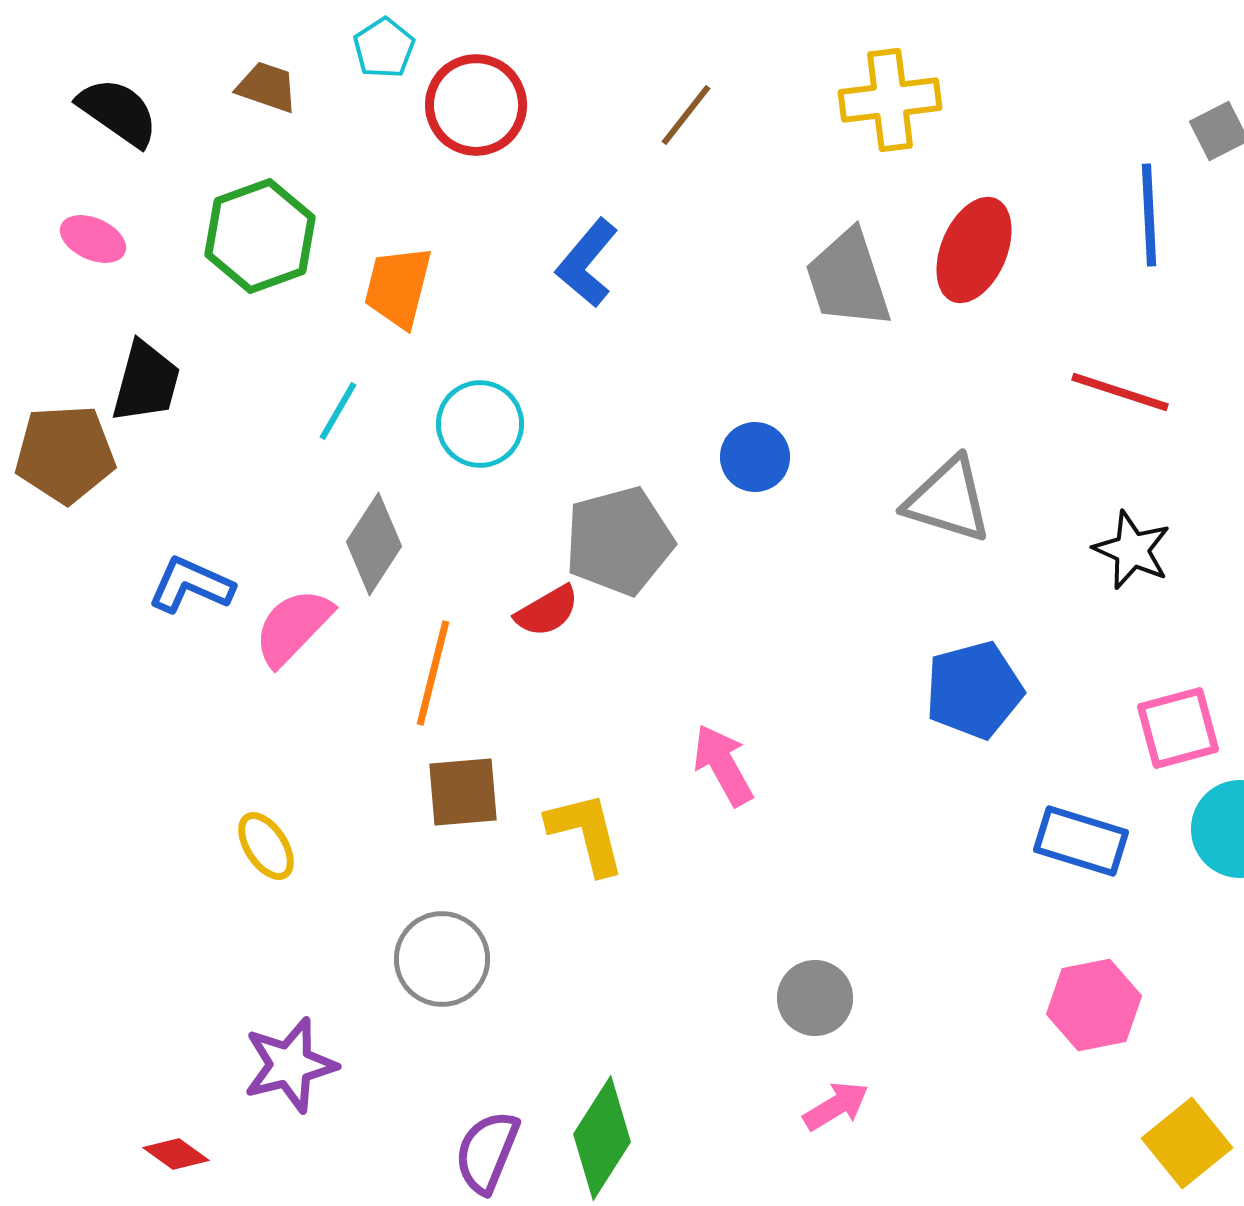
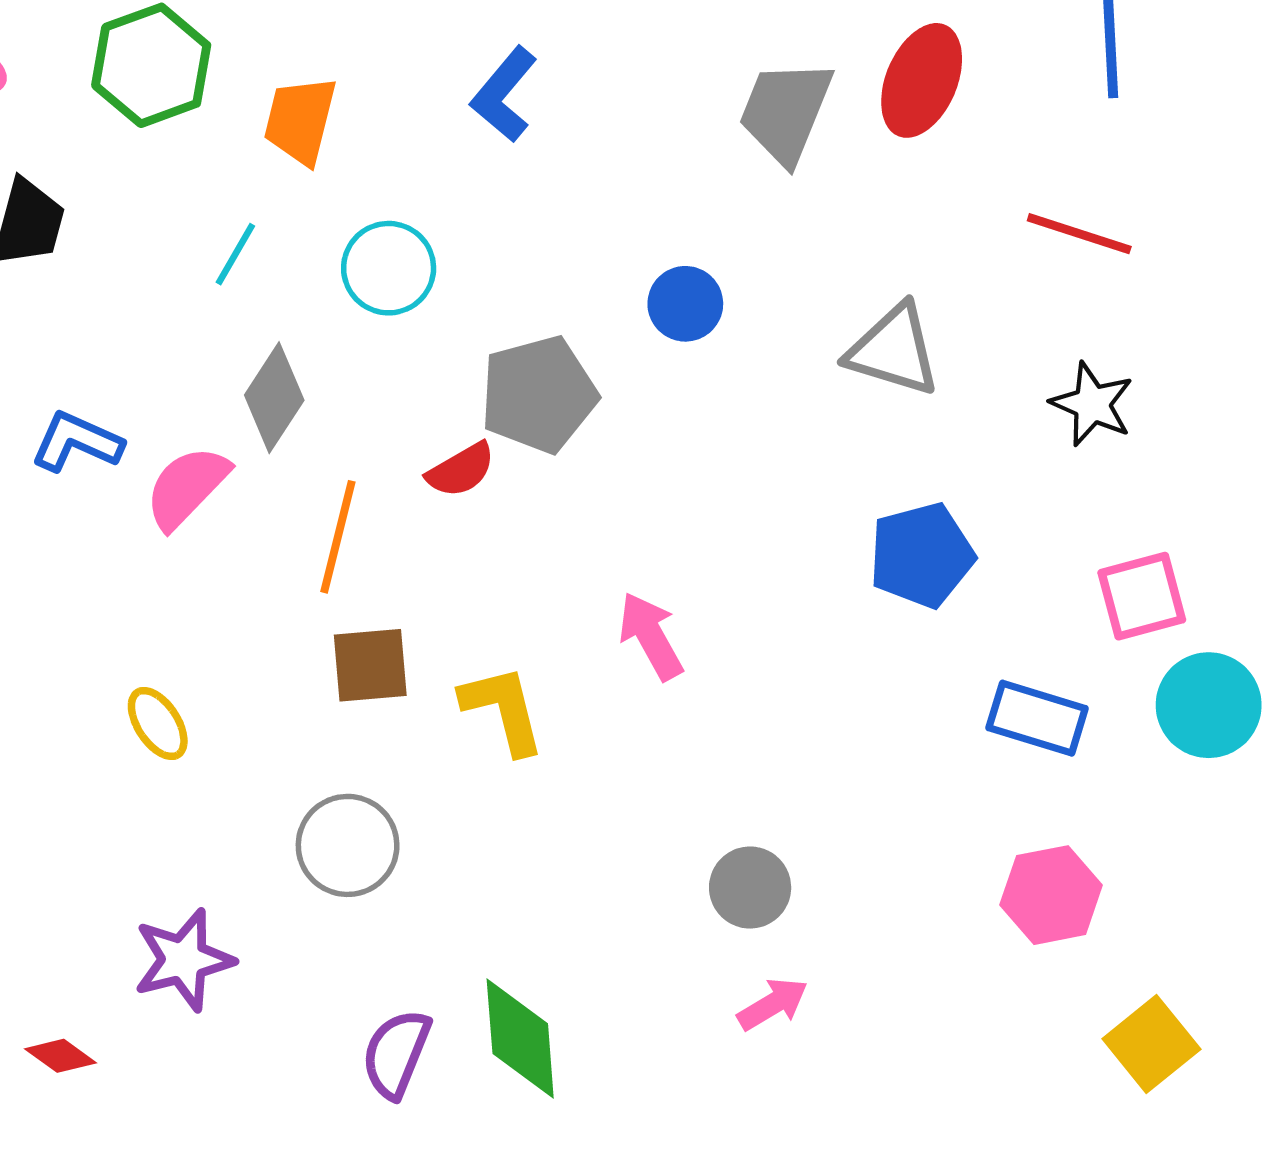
gray trapezoid: (848, 279) -> (786, 112), turned 40
green diamond: (602, 1138) -> (520, 1039), turned -37

